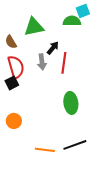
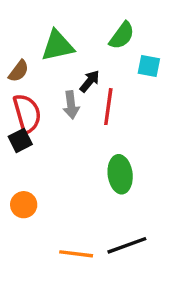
cyan square: (83, 11) -> (149, 66), moved, turned 32
green semicircle: (72, 21) -> (122, 36), turned 126
brown semicircle: (11, 42) -> (19, 71), turned -112

